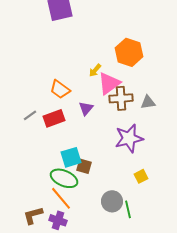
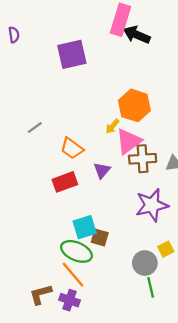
orange hexagon: (129, 52) -> (134, 105), moved
gray line: (30, 115) -> (35, 127), moved
gray circle: (112, 201) -> (145, 263), moved

